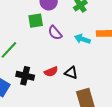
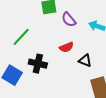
red semicircle: (51, 72) -> (66, 47), moved

